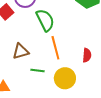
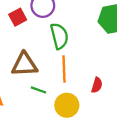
brown triangle: (21, 51) -> (24, 64), size x1.4

